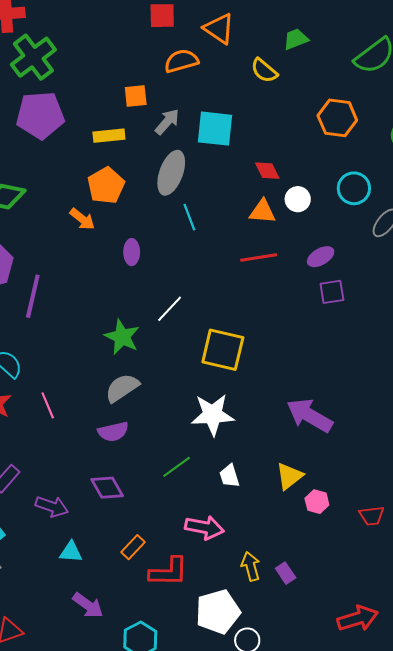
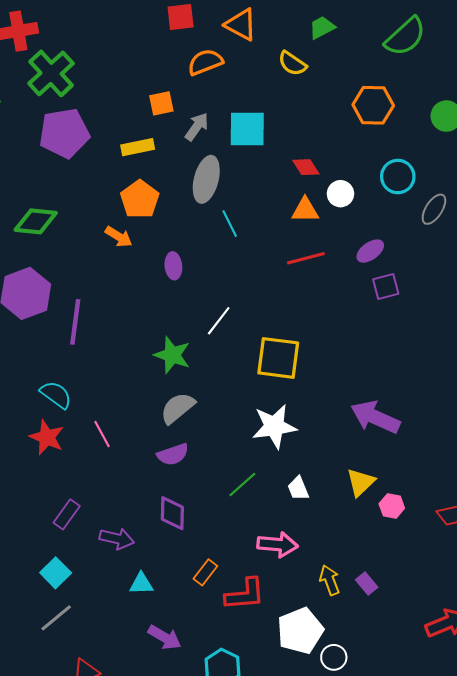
purple diamond: (107, 488) -> (172, 513), turned 36

